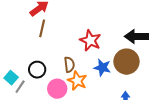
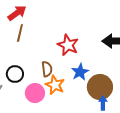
brown circle: (126, 62) -> (100, 87), moved
blue star: (102, 68) -> (80, 72), turned 30

